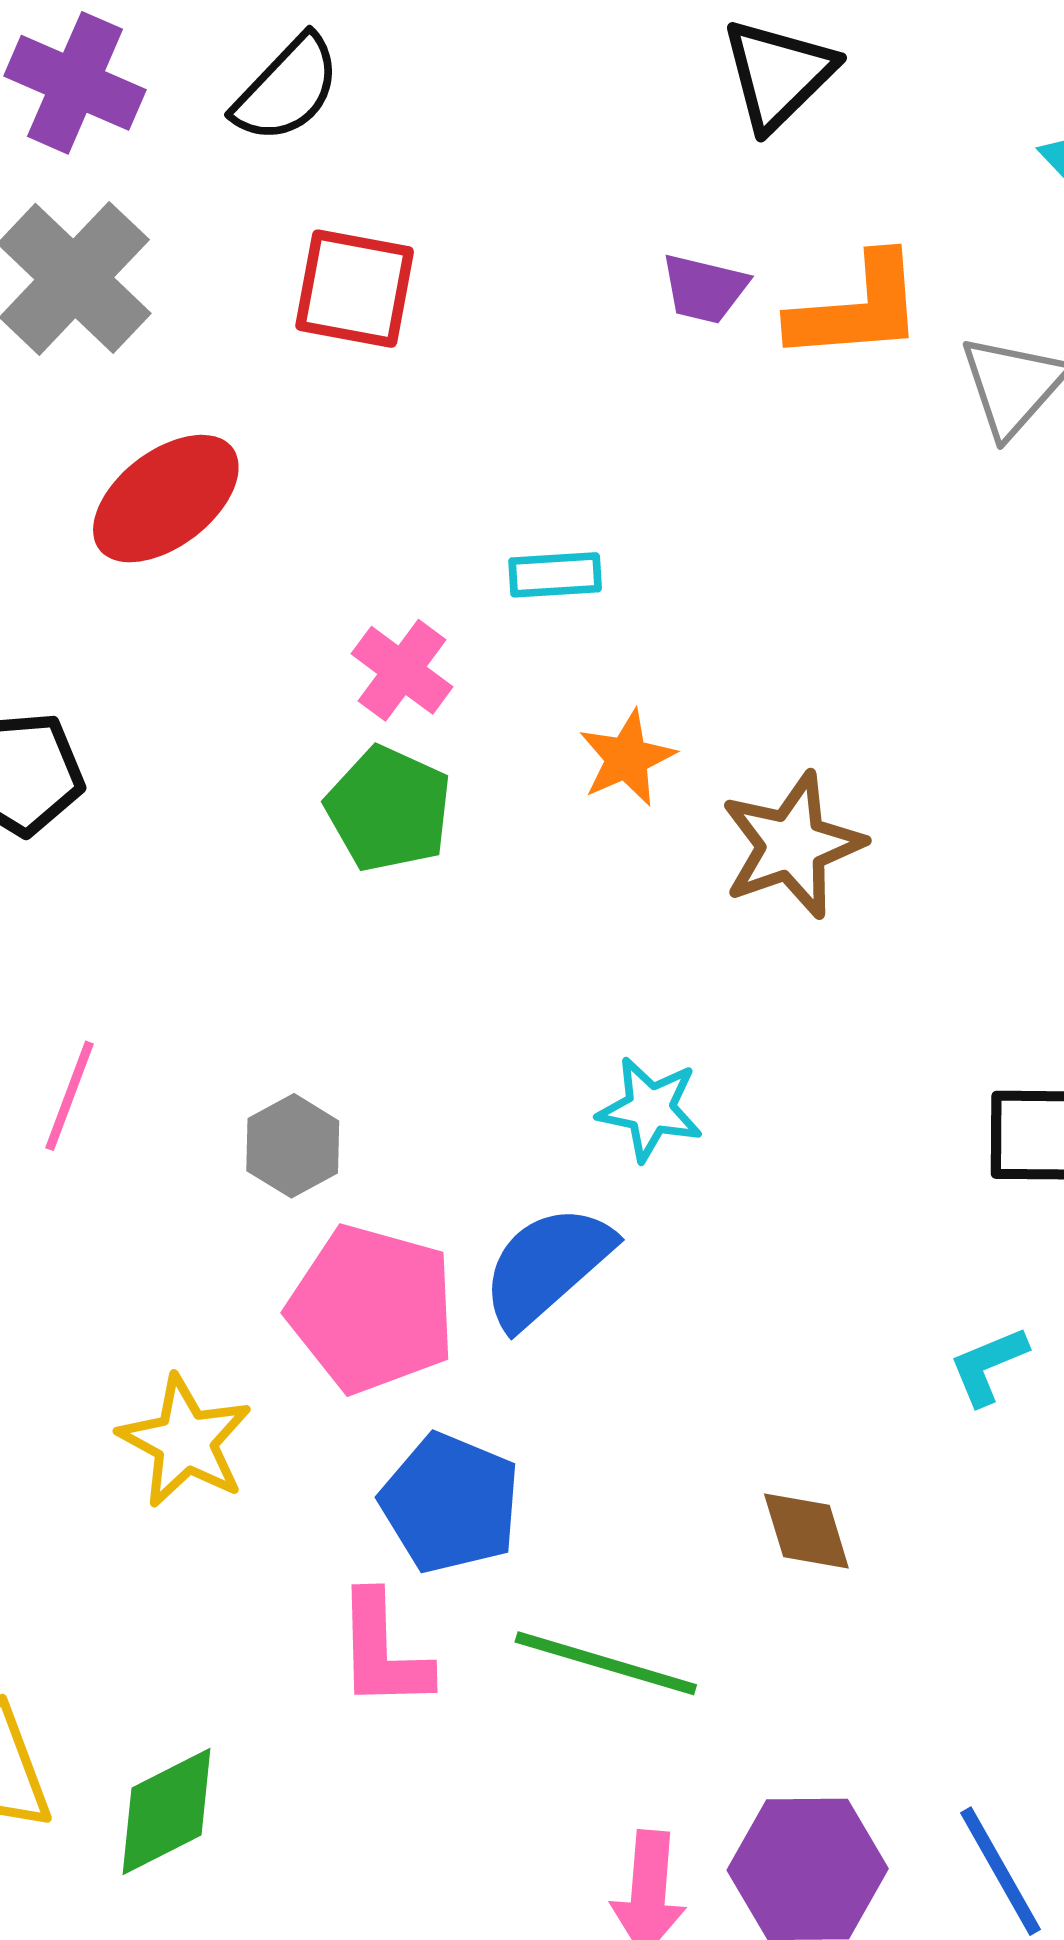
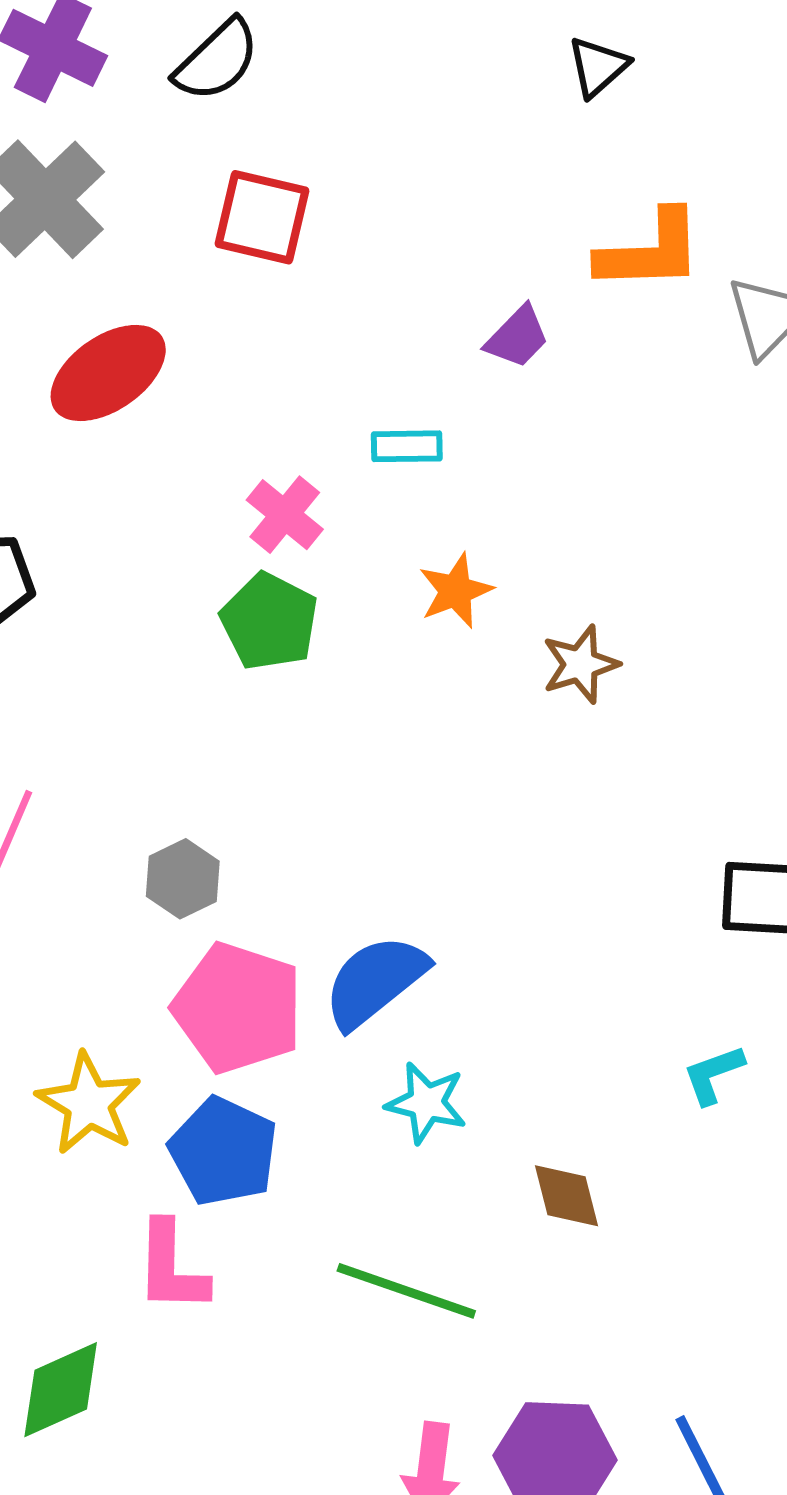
black triangle: (778, 74) -> (598, 67), size x0.7
purple trapezoid: (704, 289) -> (517, 337), moved, turned -62
brown star: (792, 845) -> (580, 664), size x0.7
cyan star: (650, 1109) -> (426, 1103), moved
blue pentagon: (450, 1503) -> (223, 1151), moved
pink L-shape: (383, 1651) -> (171, 1267), moved

